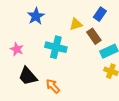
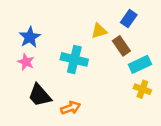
blue star: (36, 16) -> (30, 37), moved
orange arrow: (53, 86) -> (71, 108), turned 112

